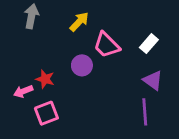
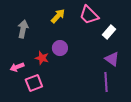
gray arrow: (31, 16) -> (23, 29), moved
pink trapezoid: (107, 45) -> (89, 15), moved
red star: (45, 79) -> (42, 58), moved

